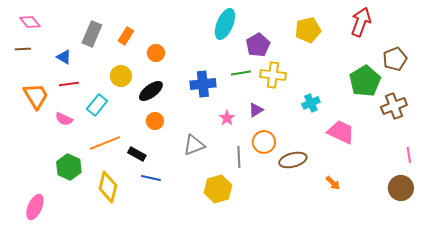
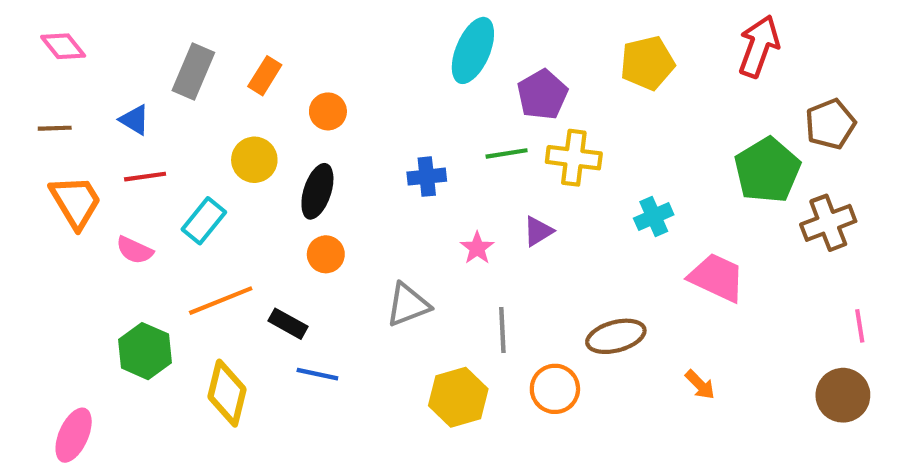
brown line: (23, 49) -> (55, 128), moved
blue cross: (203, 84) -> (427, 177), size x0.7
black ellipse: (151, 91) -> (317, 191), turned -35
orange circle: (264, 142) -> (555, 389), moved

